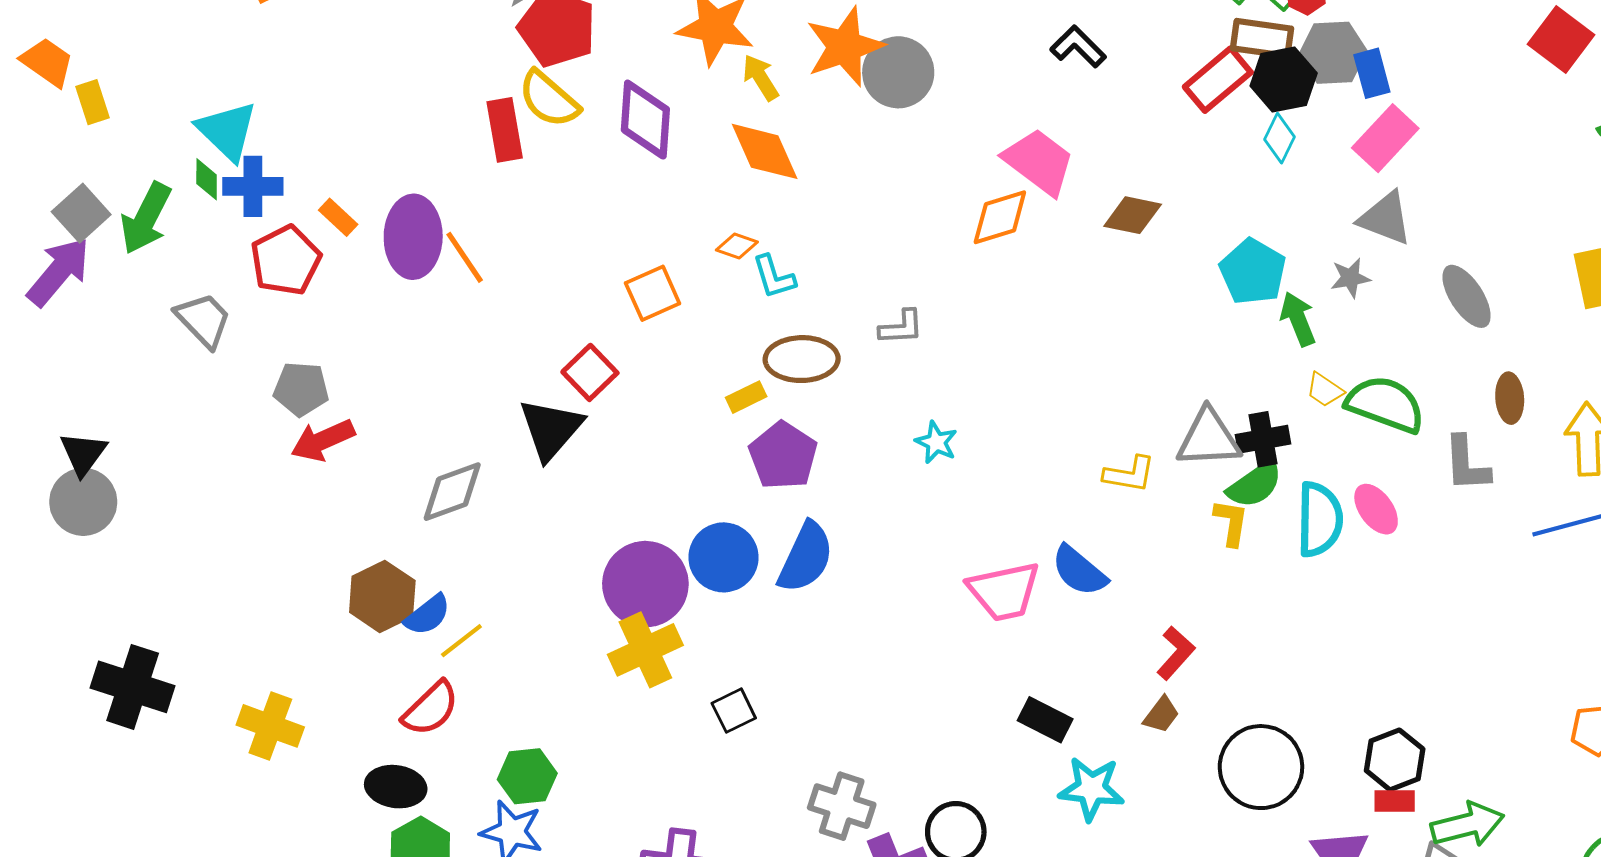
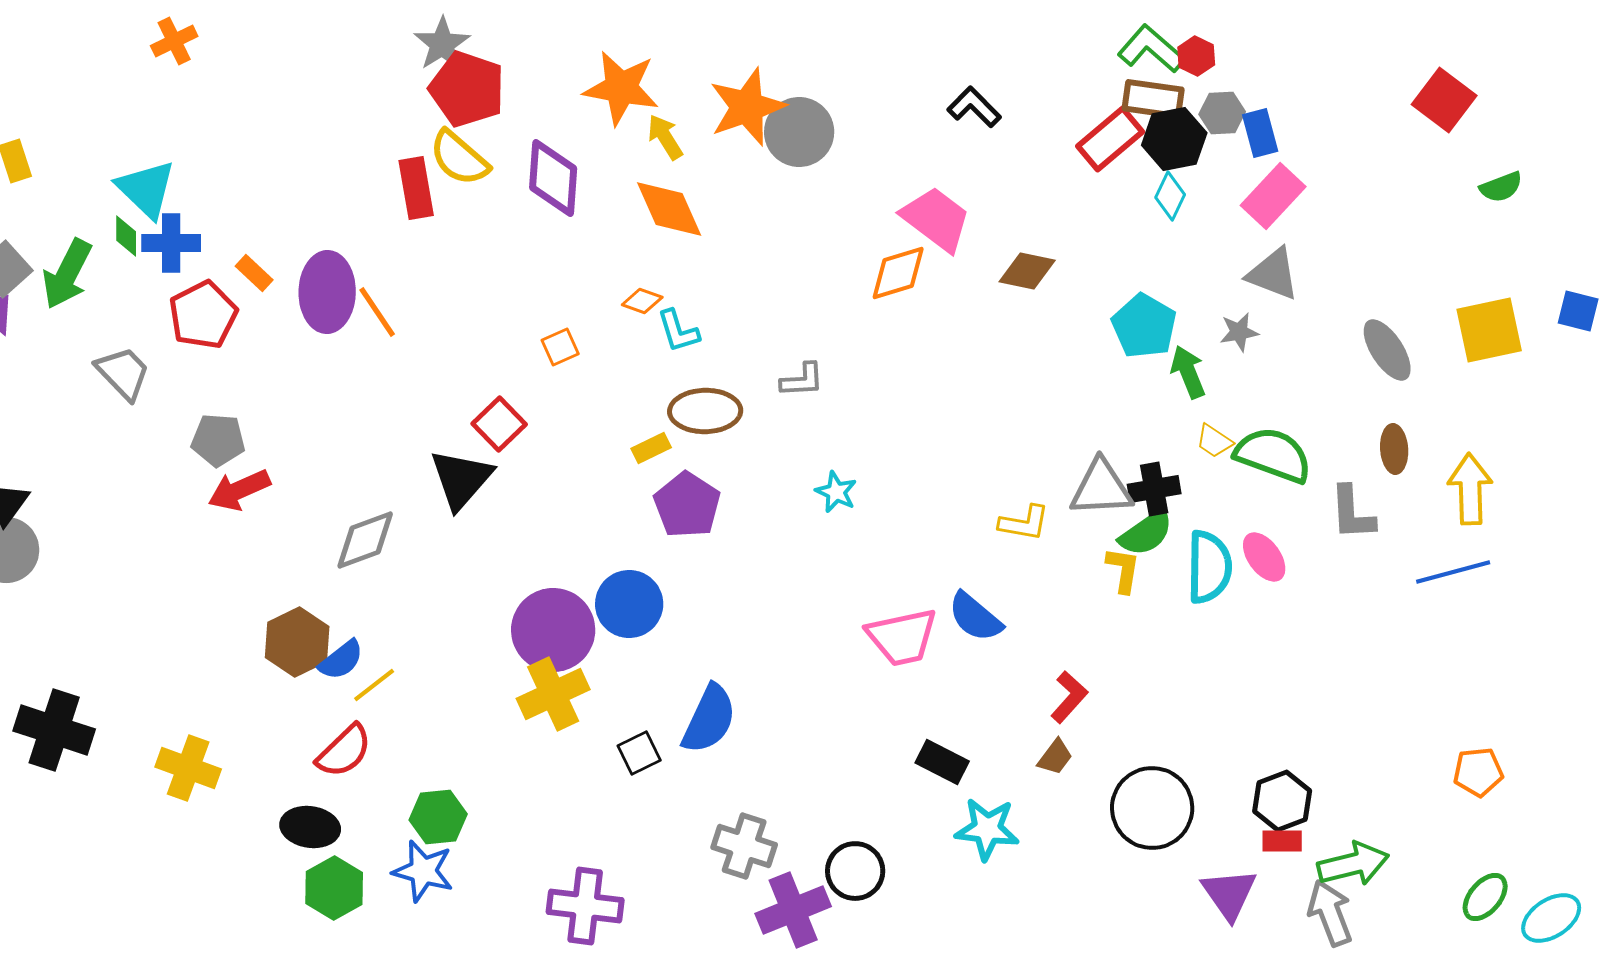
gray hexagon: (1333, 53) -> (1222, 113), size x0.7
orange square: (653, 293) -> (560, 347), size x0.7
gray ellipse: (1467, 296) -> (1387, 350), moved
blue semicircle: (806, 557) -> (709, 719), moved

